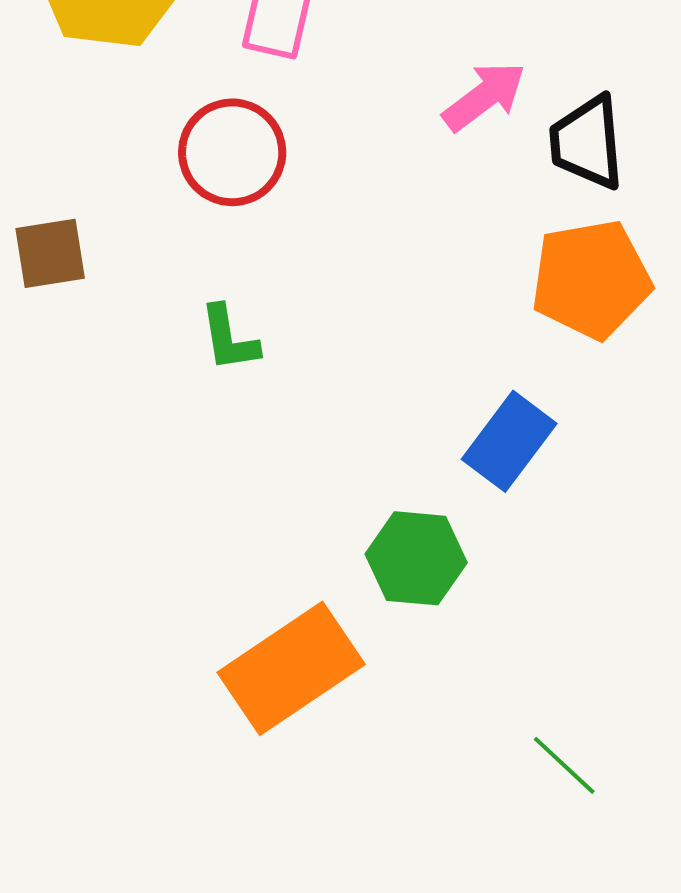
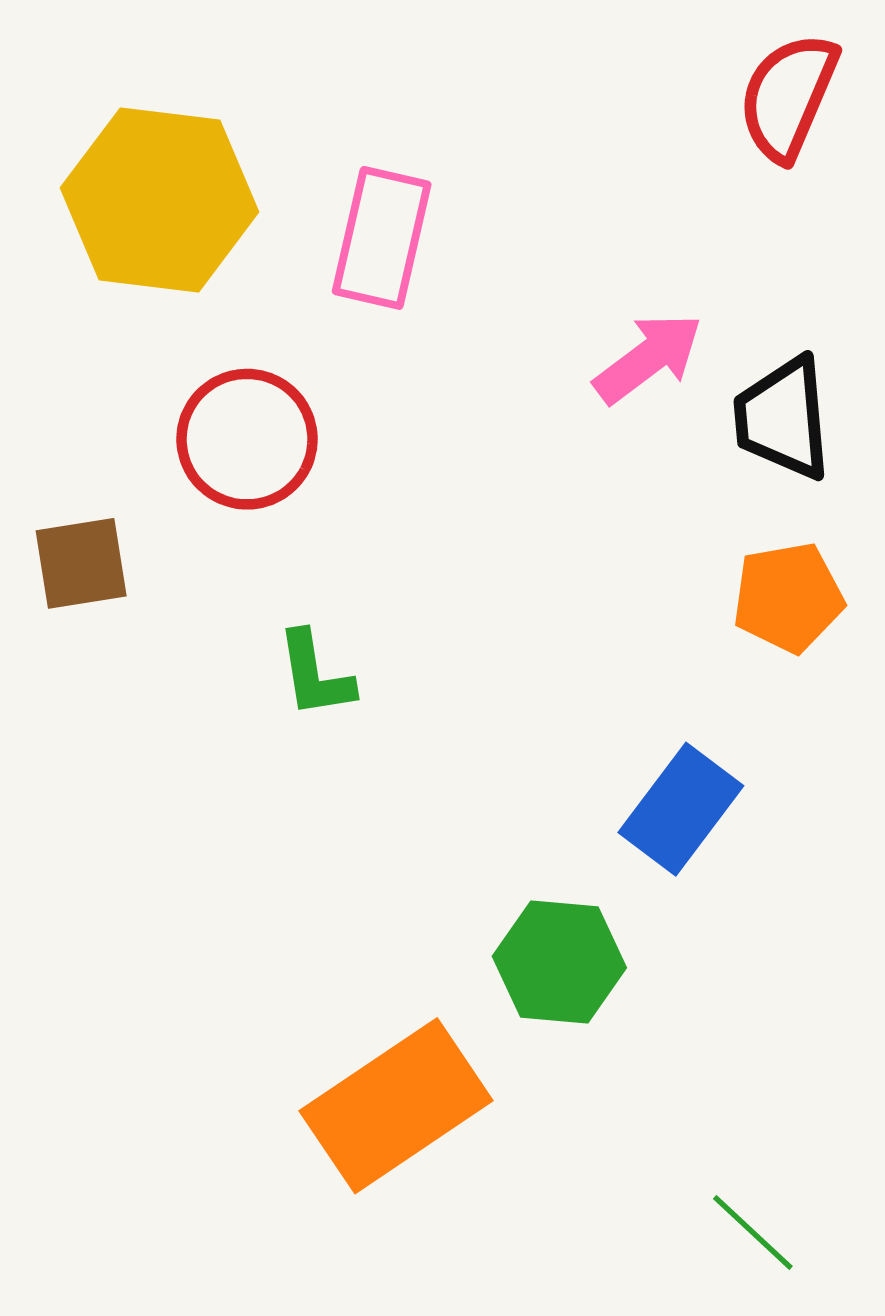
red circle: (232, 152) -> (247, 439), moved
orange pentagon: (591, 279) -> (788, 597), size x0.7

